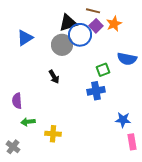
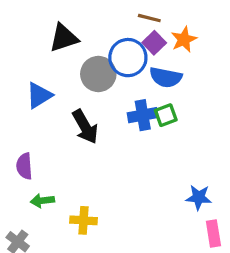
black triangle: (68, 23) -> (64, 38), moved
blue triangle: (25, 38) -> (39, 95), moved
blue semicircle: (127, 59) -> (166, 77), moved
black arrow: (54, 77) -> (85, 127), size x1.5
blue cross: (96, 91) -> (143, 115), moved

